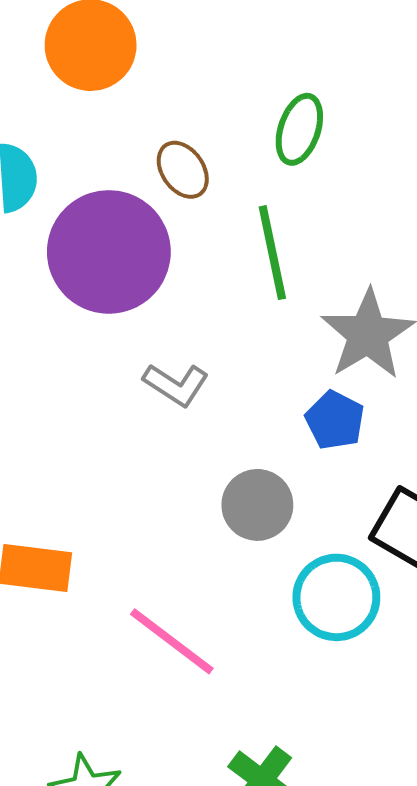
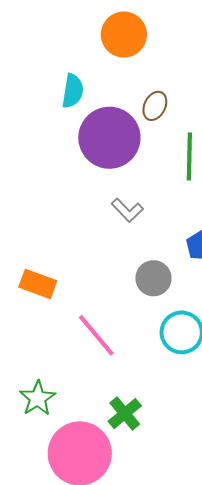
brown ellipse: (183, 170) -> (155, 106), turned 48

